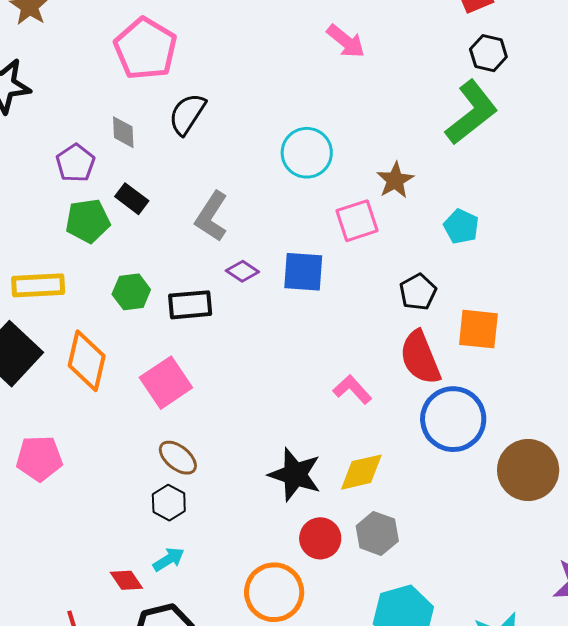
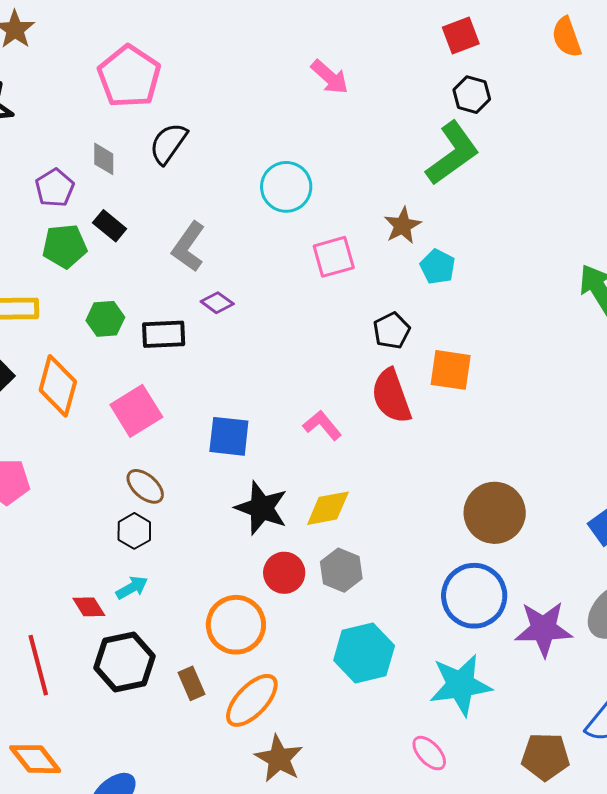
brown star: (395, 180) -> (402, 226), moved
blue square: (303, 272) -> (229, 436), moved
blue circle: (453, 419) -> (474, 596), moved

